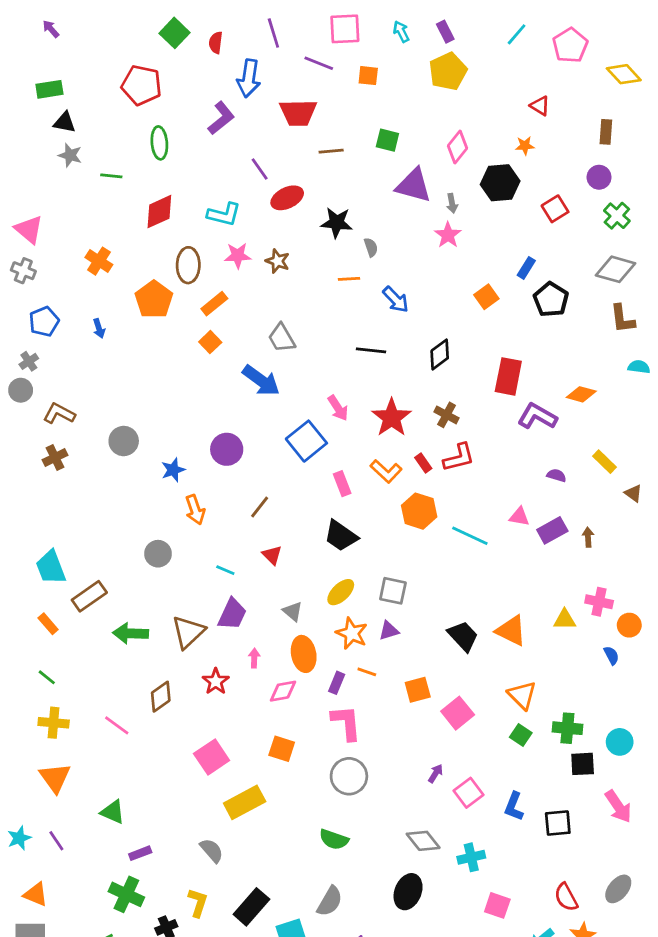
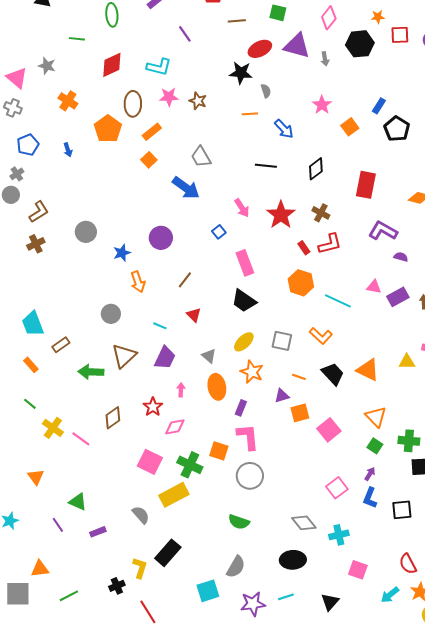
gray star: (70, 155) -> (47, 66), moved
red ellipse: (287, 198) -> (260, 49), moved
red square: (555, 209) -> (400, 35), moved, turned 30
pink star: (448, 235) -> (322, 105), moved
brown L-shape: (59, 414) -> (39, 212), turned 120
purple L-shape: (537, 416) -> (383, 231), moved
blue square: (306, 441) -> (219, 232), size x0.5
orange L-shape: (386, 471) -> (321, 336), moved
pink rectangle: (342, 484) -> (245, 263), size x1.4
brown rectangle: (89, 596) -> (61, 345), size x0.7
purple triangle: (389, 631) -> (282, 396), moved
brown triangle: (188, 632) -> (124, 356), moved
orange line: (367, 672) -> (299, 377), moved
pink diamond: (283, 691) -> (175, 427), moved
yellow cross: (54, 723) -> (53, 428), moved, turned 30
orange square: (282, 749) -> (219, 451), moved
pink square: (212, 757) -> (150, 462), turned -30
purple arrow: (436, 774) -> (370, 474), moved
orange triangle: (55, 778) -> (36, 477), size x0.7
purple line: (56, 841) -> (58, 525), moved
gray semicircle: (212, 850) -> (141, 515), moved
black ellipse: (408, 892) -> (293, 560), turned 65
orange triangle: (36, 894) -> (40, 569), moved, turned -30
green cross: (126, 894) -> (190, 465), moved
black rectangle: (251, 907) -> (168, 553), moved

